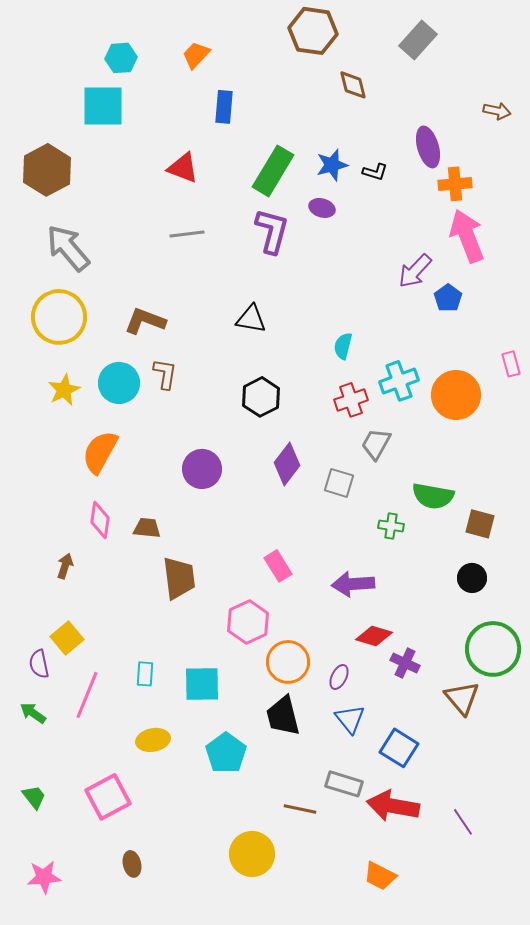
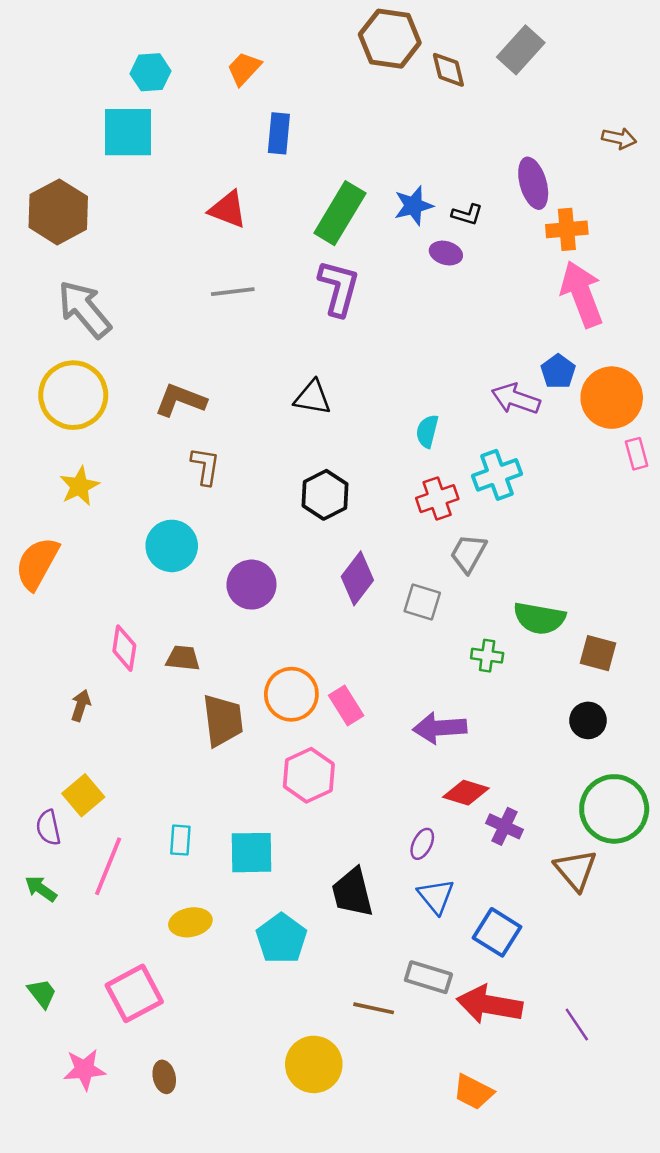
brown diamond: (353, 85) -> (448, 70), moved
purple ellipse: (322, 208) -> (446, 253), moved
purple arrow: (415, 271) -> (516, 399), moved, turned 66
cyan circle: (119, 383) -> (172, 546), moved
orange circle: (456, 395) -> (612, 398), moved
orange semicircle: (100, 452) -> (37, 563), moved
orange circle: (288, 662) -> (291, 694), moved
pink star: (44, 877) -> (84, 1069), moved

